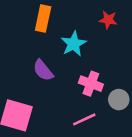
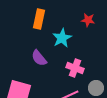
gray circle: (119, 100) -> (96, 88), moved

